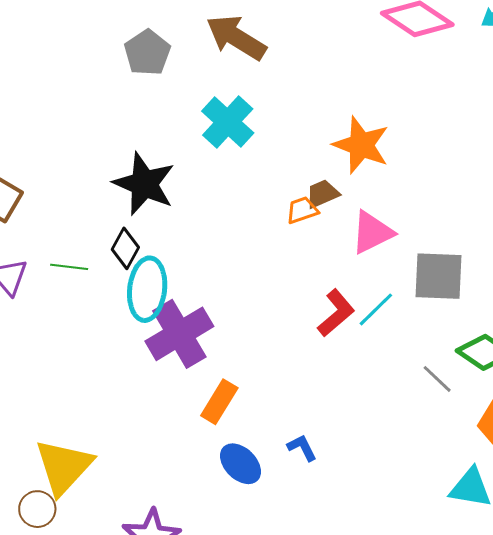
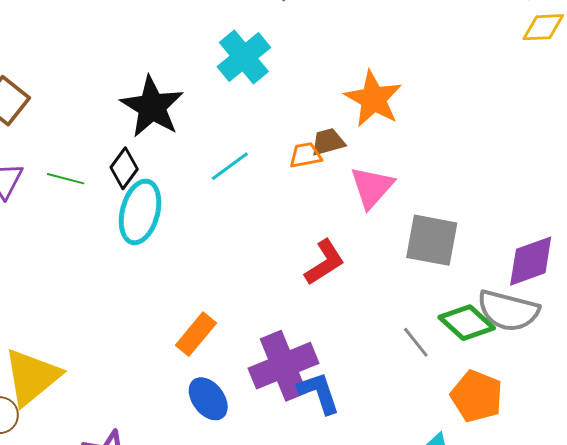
pink triangle: (372, 232) -> (372, 187), turned -30
cyan line: (376, 309) -> (230, 166), moved
purple cross: (179, 334) -> (284, 366), moved
blue L-shape: (302, 448) -> (319, 393), moved, size x1.5

